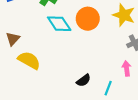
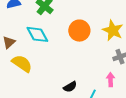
cyan diamond: (59, 24) -> (37, 34), moved

